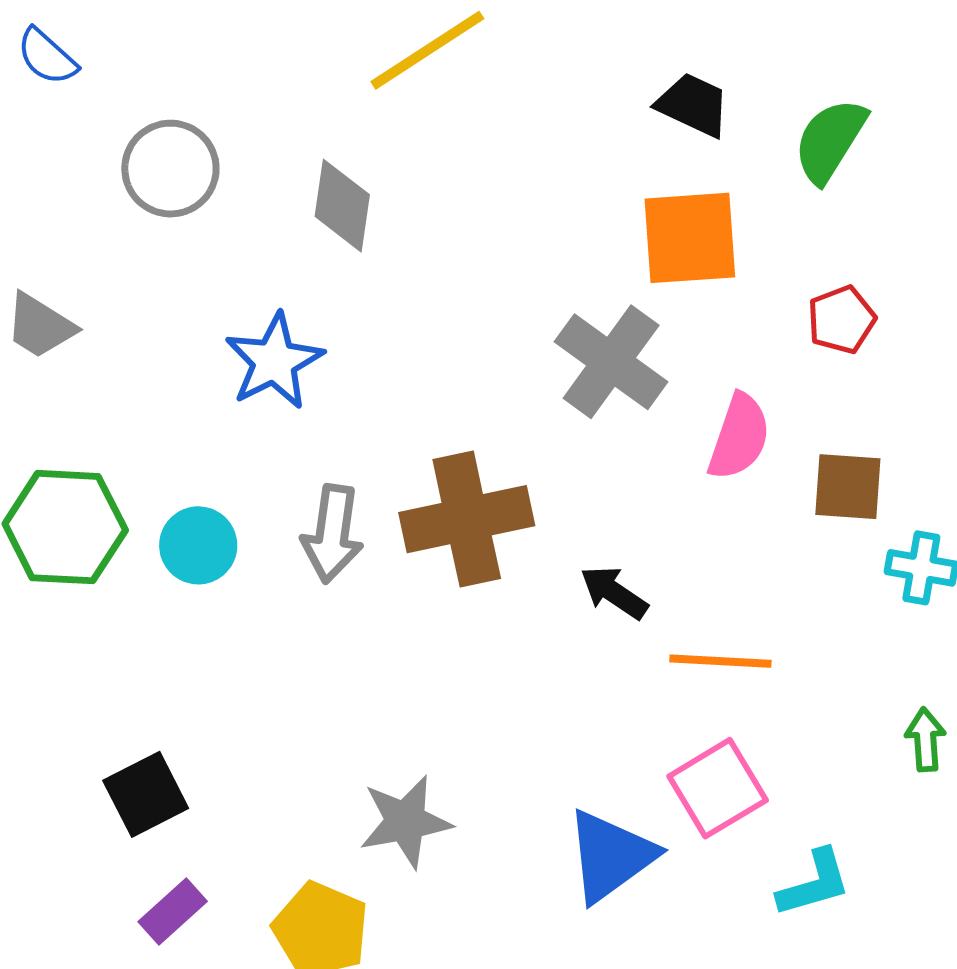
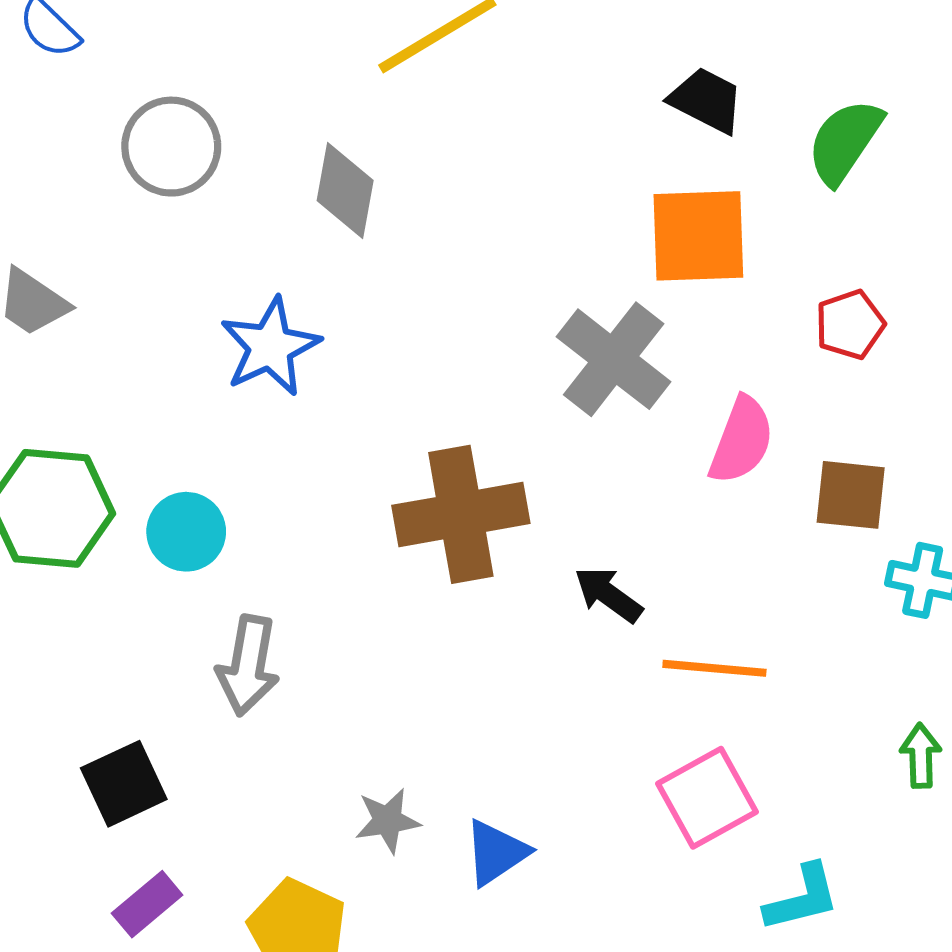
gray arrow: (332, 534) -> (248, 665), moved
gray star: (405, 822) -> (388, 821), size x0.7
blue triangle: (611, 856) -> (496, 853), moved, size x0.7

